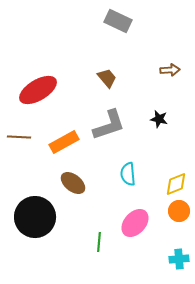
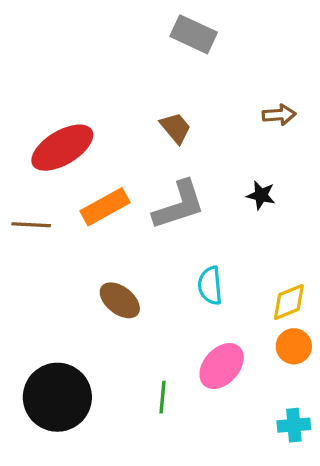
orange rectangle: (64, 142) -> (105, 207), moved
black circle: (35, 217) -> (57, 397), moved

